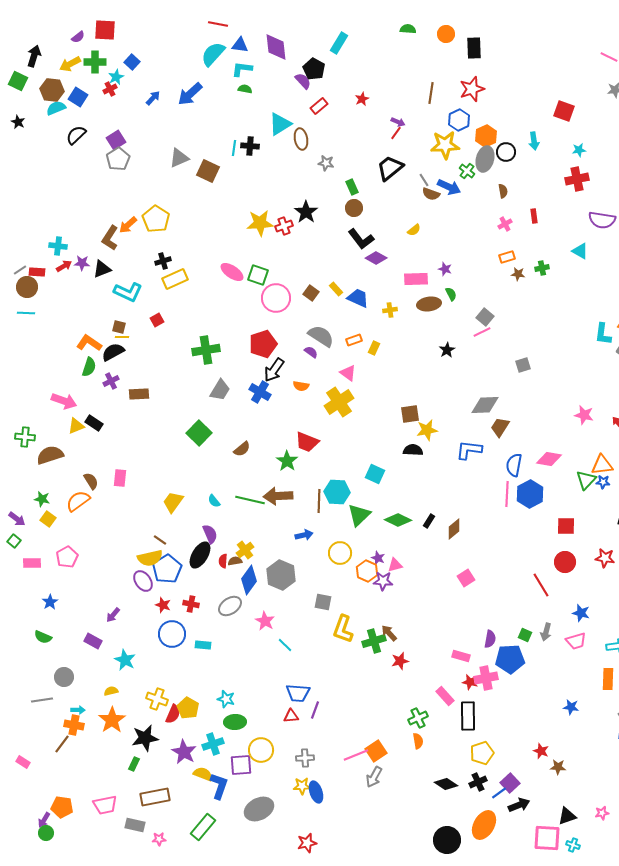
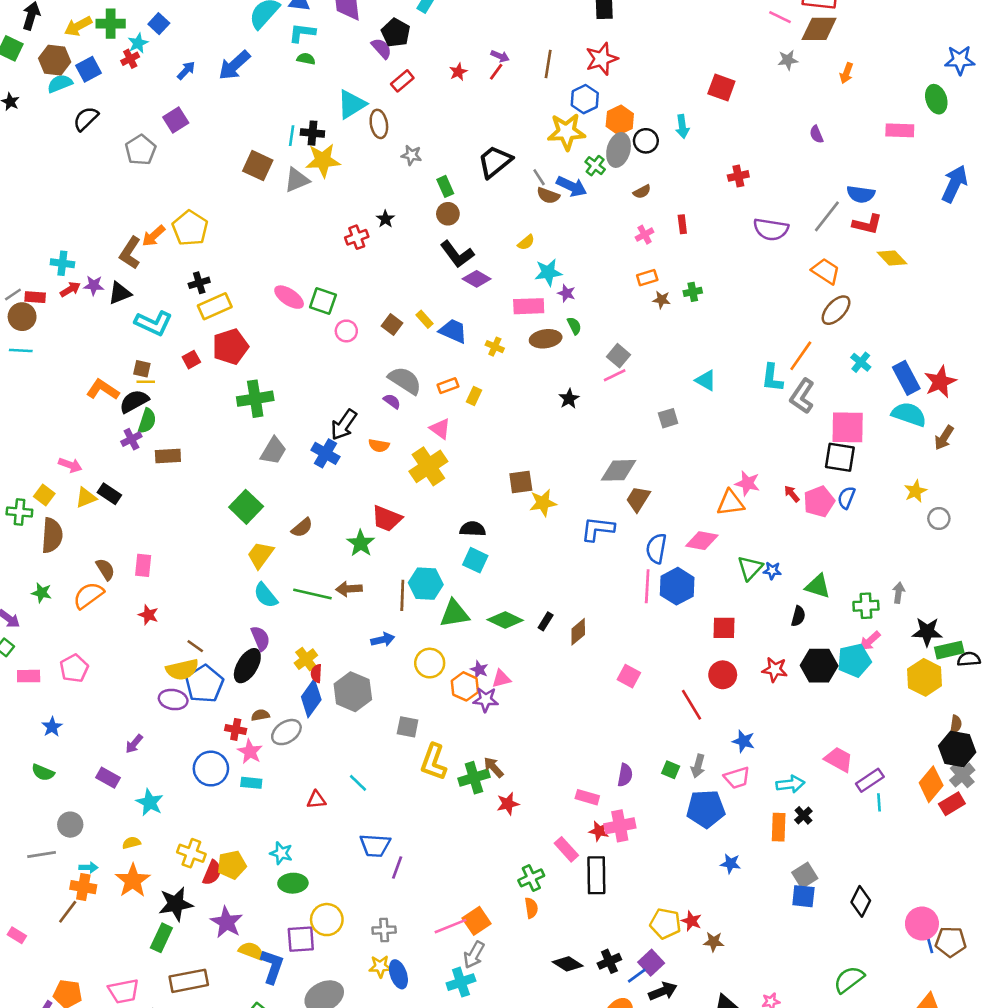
blue square: (78, 97) -> (88, 69), turned 30
purple arrow: (398, 122) -> (500, 56), moved
red line: (396, 133) -> (496, 72), moved
purple square: (116, 140) -> (176, 120), moved
cyan star: (579, 150) -> (548, 272), moved, size x1.5
gray triangle: (179, 158) -> (297, 180), moved
red cross: (577, 179) -> (738, 176), size x0.7
brown semicircle: (503, 191) -> (642, 192), turned 72
black star: (306, 212) -> (385, 219), size x0.6
yellow star: (260, 223) -> (323, 160), moved
cyan triangle: (580, 251) -> (706, 380), moved
pink circle: (276, 298) -> (346, 331), size x0.6
yellow cross: (390, 310) -> (495, 347), turned 32
red pentagon: (263, 344) -> (230, 347), moved
green semicircle: (89, 367) -> (147, 421), moved
pink arrow: (64, 401) -> (70, 465), size x0.7
black semicircle: (413, 450) -> (473, 529), moved
brown semicircle: (50, 455) -> (52, 535), turned 112
orange triangle: (602, 465) -> (731, 503), moved
brown arrow: (278, 496) -> (349, 589), size x0.7
cyan semicircle: (214, 501) -> (266, 595), size x1.5
yellow trapezoid: (173, 502) -> (260, 555), moved
green triangle: (359, 515) -> (454, 614), turned 35
yellow square: (48, 519) -> (44, 495), moved
red semicircle: (223, 561) -> (316, 673), moved
brown semicircle: (235, 561) -> (260, 715), moved
pink square: (466, 578) -> (629, 676), moved, turned -30
purple ellipse: (143, 581) -> (173, 700), turned -45
red star: (163, 605) -> (148, 615), moved
pink star: (265, 621) -> (250, 752), moved
blue pentagon: (510, 659) -> (706, 809), moved
yellow pentagon: (188, 708) -> (232, 865), turned 30
red triangle: (291, 716) -> (316, 800), moved
cyan cross: (213, 744) -> (461, 982), moved
yellow pentagon: (482, 753) -> (665, 924), moved, turned 30
green rectangle: (134, 764) -> (161, 938), size x1.5

